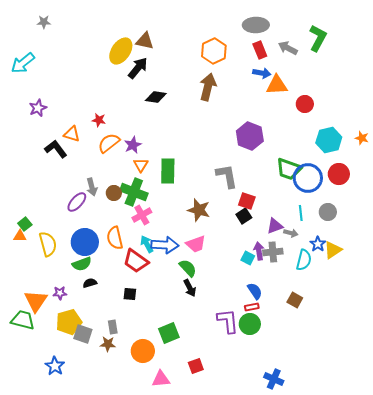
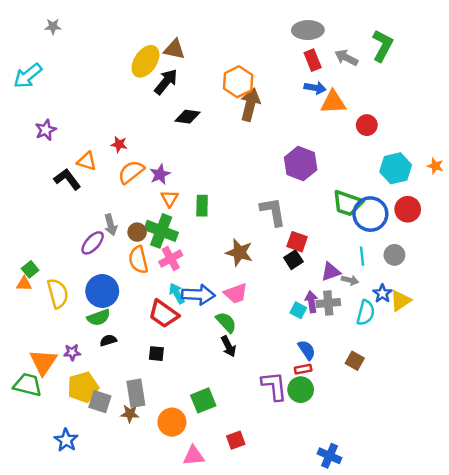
orange hexagon: (214, 51) -> (238, 82), moved
green rectangle: (168, 171) -> (202, 206), size x0.7
orange semicircle: (115, 238) -> (138, 260), moved
gray rectangle: (113, 327) -> (136, 393), size x1.6

